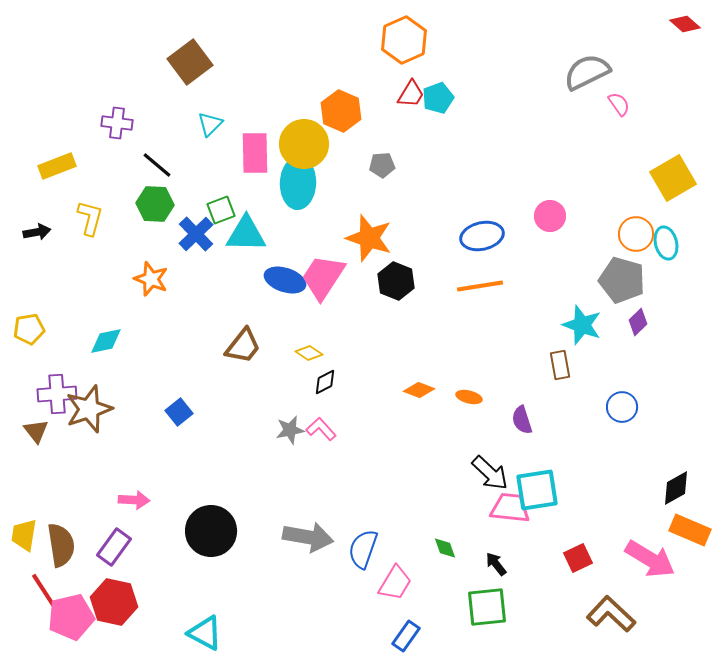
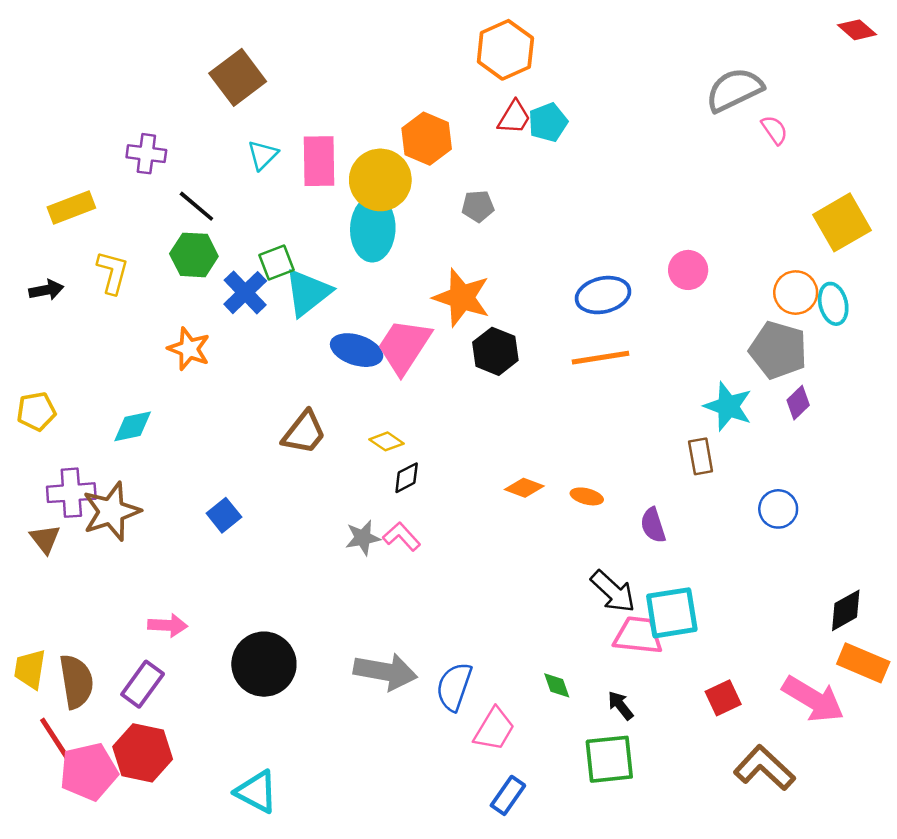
pink rectangle: (255, 153) -> (319, 161), moved
cyan triangle: (246, 234) -> (308, 293), turned -39

